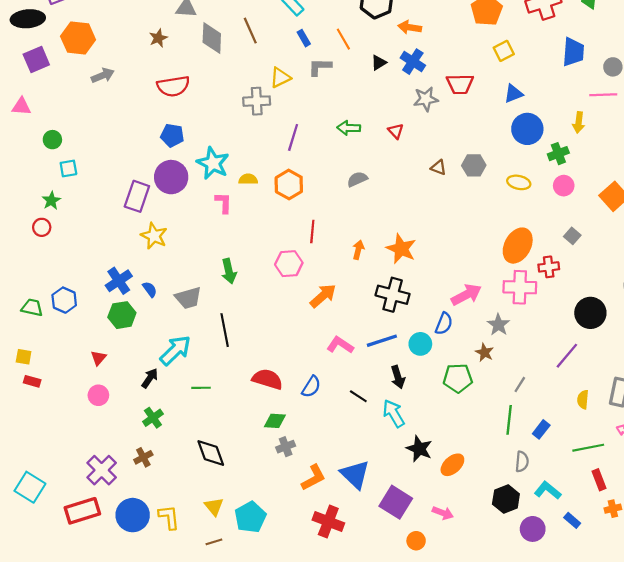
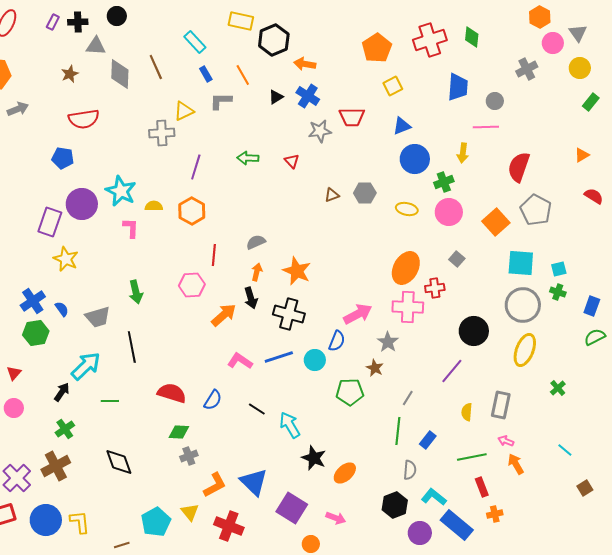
blue pentagon: (172, 135) -> (63, 158), moved
brown triangle: (439, 167) -> (332, 195), turned -42
gray semicircle: (357, 179) -> (256, 242), moved
pink circle: (564, 186) -> (449, 212), size x1.4
black arrow: (398, 377) -> (251, 298), moved
brown cross: (143, 457) -> (56, 466), size x1.6
yellow triangle: (214, 506) -> (190, 512), moved
blue rectangle: (572, 520) -> (457, 525), size x2.0

